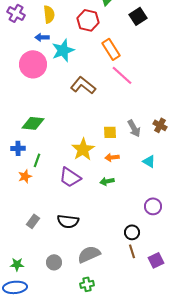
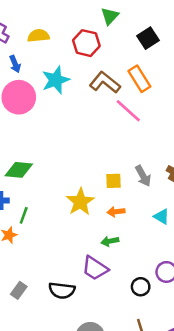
yellow semicircle: (49, 14) -> (38, 36), turned -90
blue arrow: (42, 37) -> (15, 64), moved, turned -112
orange rectangle: (111, 49) -> (139, 79), moved
brown L-shape: (83, 85) -> (105, 82), moved
purple trapezoid: (70, 177) -> (95, 268), moved
black circle: (132, 232) -> (141, 287), moved

